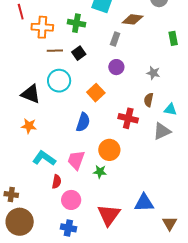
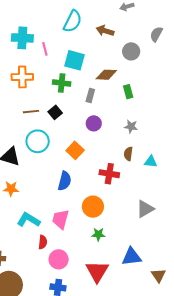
green cross: (76, 23) -> (62, 83), moved
orange cross: (42, 27) -> (22, 77), moved
green rectangle: (173, 38) -> (128, 92), moved
gray triangle: (162, 131) -> (145, 209), moved
green star: (100, 172) -> (98, 234), moved

